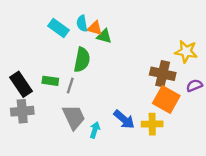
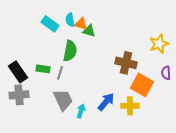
yellow star: (186, 52) -> (159, 44), turned -30
brown cross: (163, 74) -> (126, 63), moved
purple semicircle: (194, 85) -> (166, 73), turned -72
blue arrow: (124, 119) -> (106, 102), turned -90

